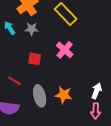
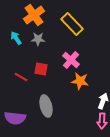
red line: (15, 81) -> (21, 77), moved
orange star: (64, 95) -> (80, 81), moved

